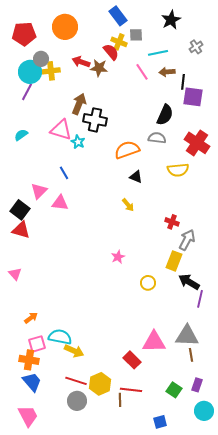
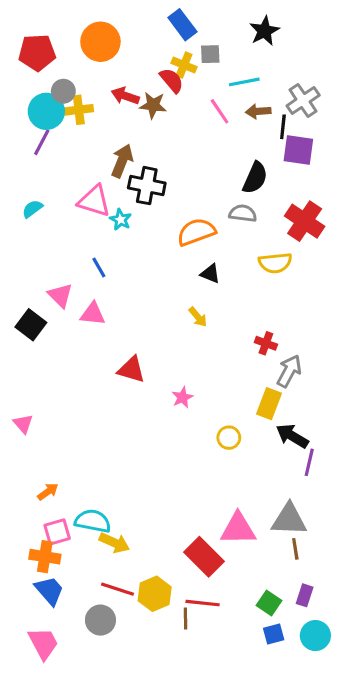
gray cross: (196, 47) -> (303, 101), moved, size x1.5
pink triangle: (39, 191) -> (60, 295), turned -30
red triangle: (21, 230) -> (131, 370), moved
red rectangle: (132, 360) -> (204, 557), size x1.4
gray circle: (77, 401) -> (100, 620), moved
blue square: (160, 422) -> (274, 634), moved

